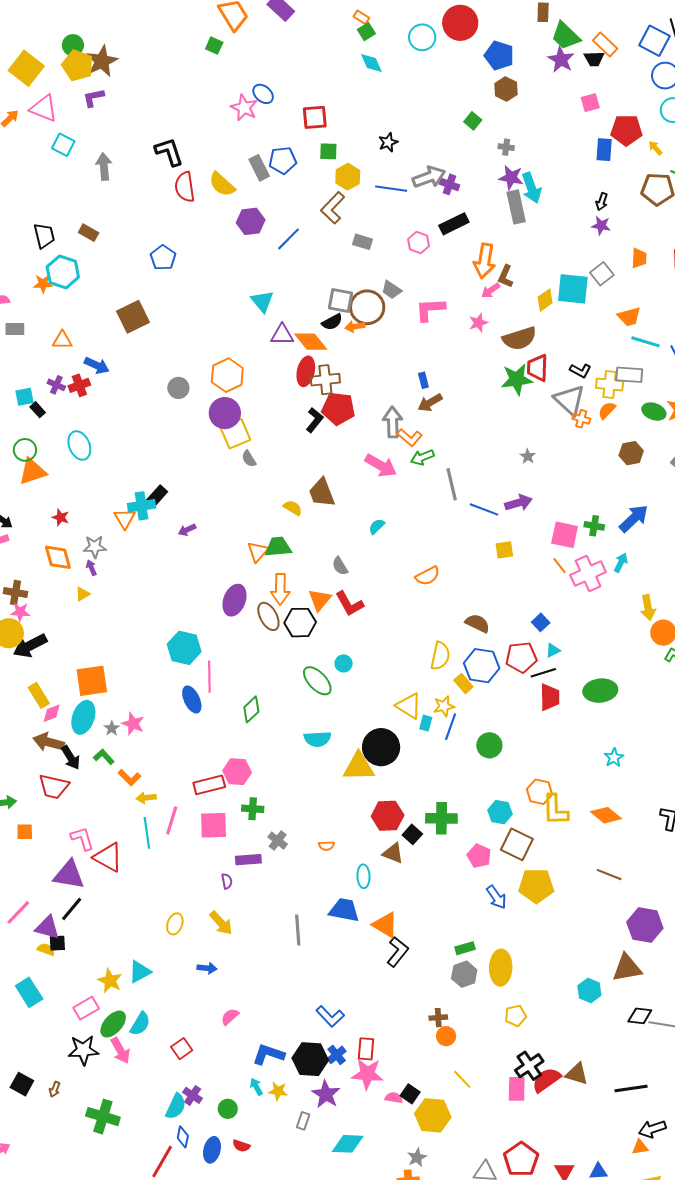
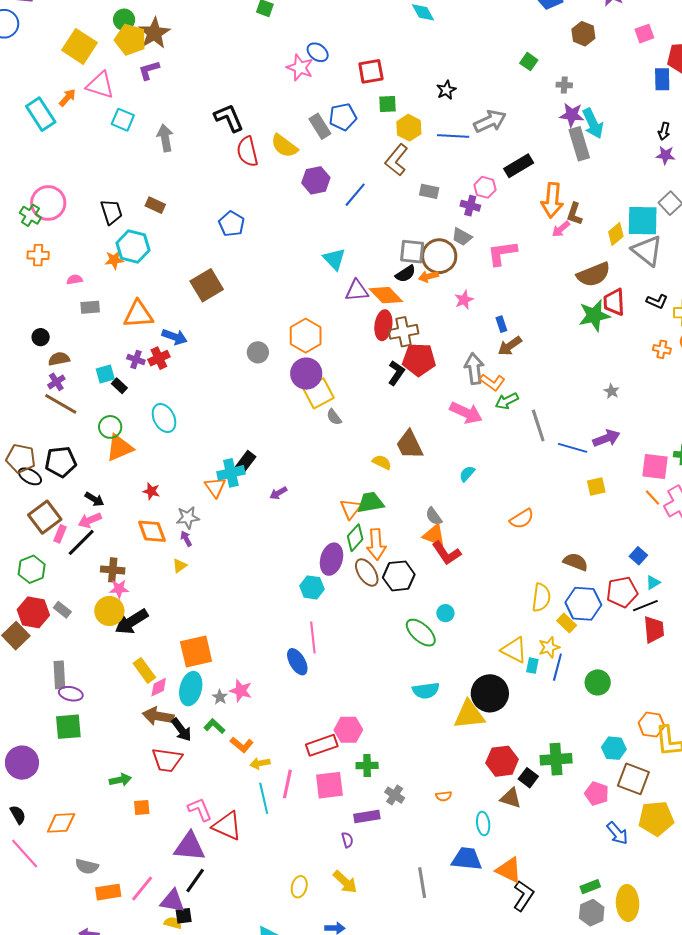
brown hexagon: (506, 89) -> (583, 34), moved
purple cross: (449, 184) -> (470, 206), moved
pink star: (478, 323) -> (464, 300), moved
orange triangle: (62, 340) -> (138, 314), size x1.5
gray triangle: (569, 400) -> (647, 251), moved
orange triangle: (320, 600) -> (434, 535), moved, turned -45
cyan hexagon: (184, 648) -> (312, 587), moved, size x0.7
green diamond: (251, 709) -> (355, 538), moved

